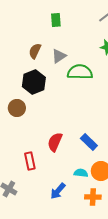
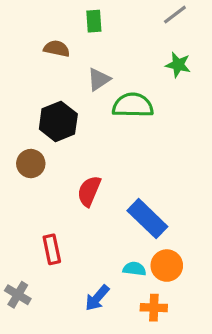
brown semicircle: (35, 51) -> (57, 49), moved, turned 77
red semicircle: (55, 142) -> (89, 191), moved
blue rectangle: (89, 142) -> (147, 219), size x1.4

